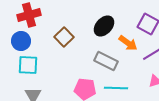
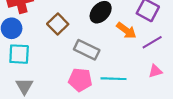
gray rectangle: (106, 61) -> (87, 50), moved

